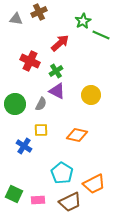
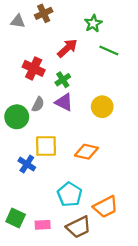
green line: (101, 35) -> (109, 50), moved
gray semicircle: (41, 104) -> (38, 104), moved
yellow square: (41, 130) -> (46, 146), size x1.5

